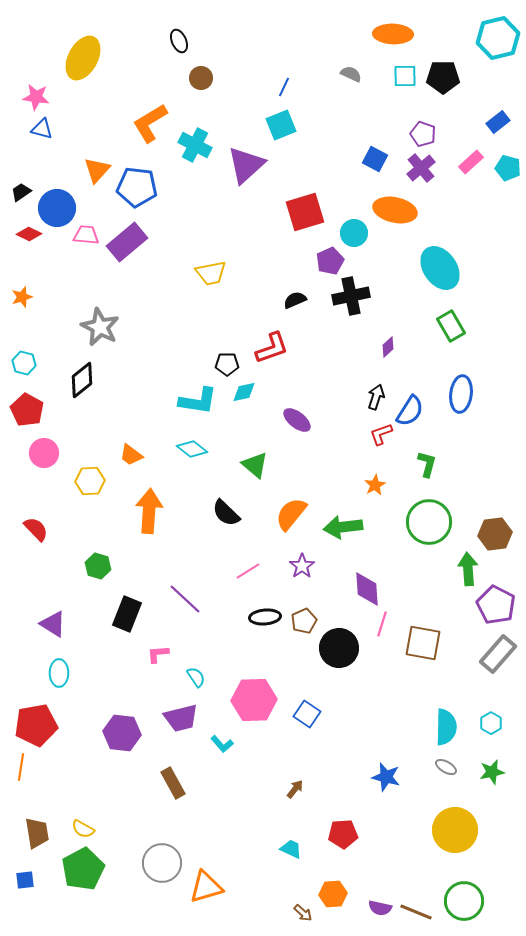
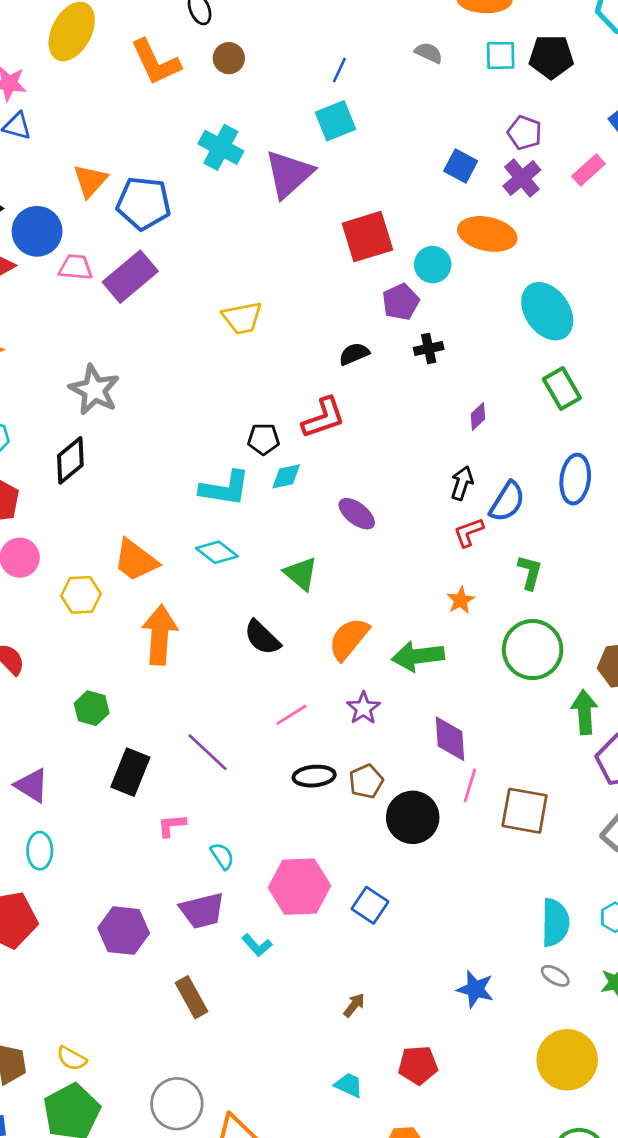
orange L-shape: (150, 123) -> (156, 62), moved, turned -84
black cross: (351, 296) -> (429, 349), size x0.6
orange trapezoid: (131, 455) -> (136, 560), size x1.5

